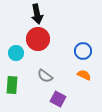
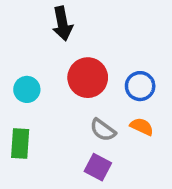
red circle: (38, 39) -> (88, 78), moved
gray semicircle: (45, 76) -> (103, 130), moved

